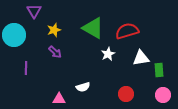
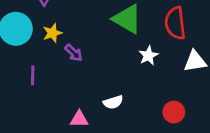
yellow star: (54, 30) -> (52, 33), moved
red semicircle: (127, 31) -> (175, 23), turned -80

